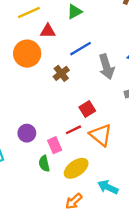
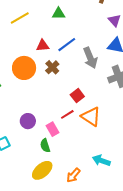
green triangle: (75, 12) -> (59, 14), turned 32
red triangle: (48, 31) -> (43, 46), moved
orange circle: (27, 54) -> (24, 68), moved
yellow ellipse: (76, 168) -> (42, 170), moved

